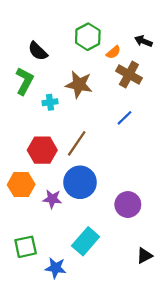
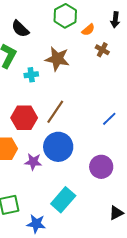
black arrow: (143, 41) -> (115, 20), turned -105
brown cross: (129, 74) -> (102, 50), size x0.6
blue line: (124, 118) -> (109, 119), moved

